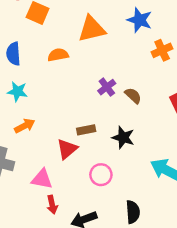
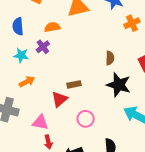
purple cross: (107, 87) -> (43, 47), moved
brown semicircle: (133, 96) -> (110, 58), turned 48
black star: (123, 138) -> (119, 85), moved, size x1.4

